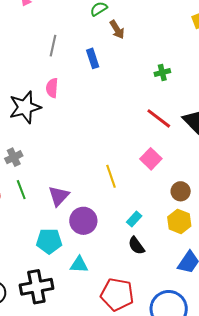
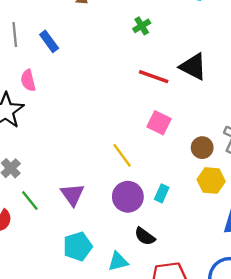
blue rectangle: (93, 58) -> (49, 41), moved
purple circle: (83, 221) -> (128, 197), moved
black semicircle: (136, 246) -> (145, 236), moved

